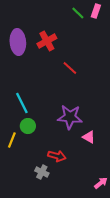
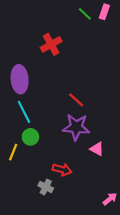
purple ellipse: (18, 42) -> (20, 79), moved
red line: (70, 68) -> (76, 100), moved

